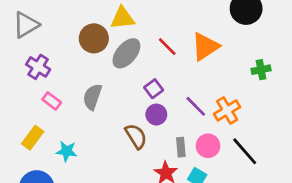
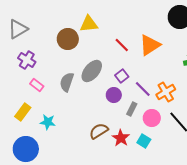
gray ellipse: (126, 53) -> (92, 71), moved
purple square: (154, 89) -> (122, 76), moved
brown semicircle: (136, 136) -> (99, 131), moved, turned -90
gray rectangle: (181, 147) -> (132, 109), moved, turned 32

